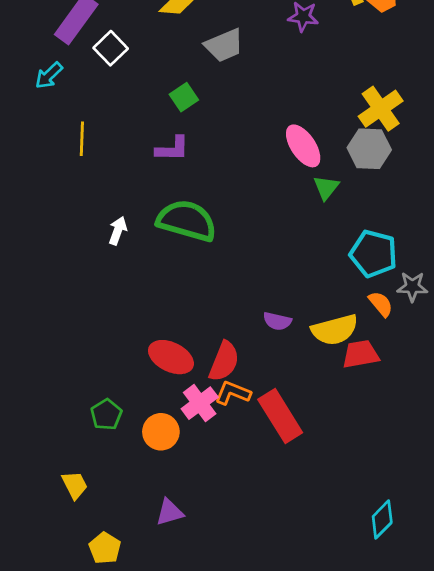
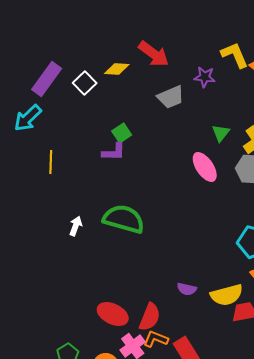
gray trapezoid: (224, 45) -> (171, 97), moved
white square: (111, 48) -> (85, 83), moved
cyan arrow: (49, 75) -> (28, 118), size x1.4
purple L-shape: (172, 149) -> (114, 152), moved
green triangle: (326, 188) -> (221, 133), moved

